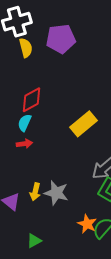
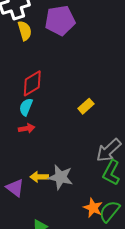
yellow rectangle: (83, 124) -> (86, 106), size x0.6
yellow arrow: (35, 192) -> (39, 177), turned 78

